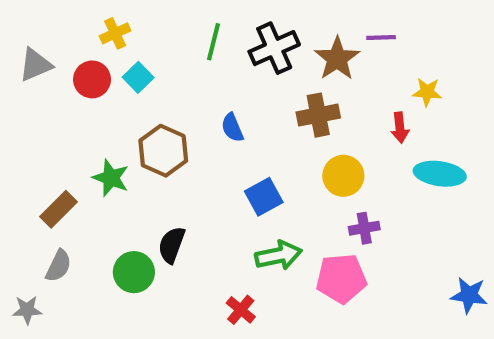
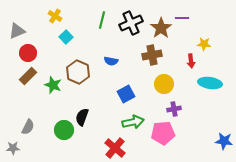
yellow cross: (115, 33) -> (55, 16), turned -32
red circle: (92, 79) -> (28, 53), moved
blue semicircle: (232, 128) -> (111, 61), turned -56
brown rectangle: (58, 209) -> (28, 76), moved
red cross: (241, 310) -> (115, 148), size x1.5

